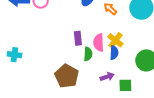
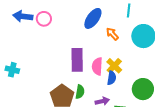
purple rectangle: (78, 38) -> (77, 60), size x1.6
green semicircle: (88, 54) -> (80, 92), moved

